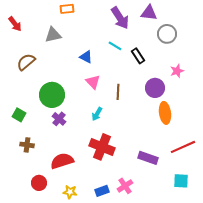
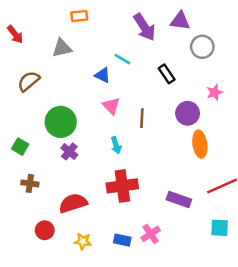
cyan line: (115, 46) -> (122, 59), moved
cyan arrow: (97, 114) -> (116, 145), turned -48
red cross: (102, 147) -> (122, 186), turned -30
blue rectangle: (102, 191) -> (122, 240), turned 32

